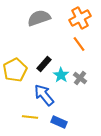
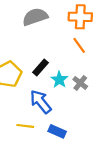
orange cross: (80, 18) -> (80, 17), turned 30

